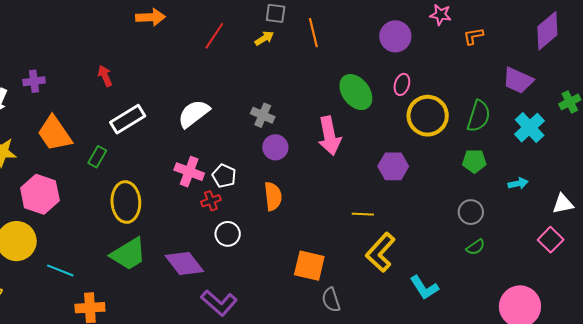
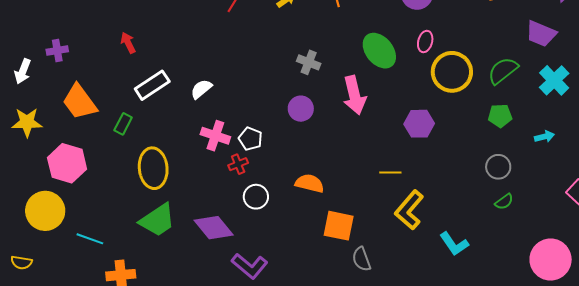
white semicircle: (194, 114) -> (201, 89), moved, size x0.7
gray cross: (263, 115) -> (309, 62), moved
green semicircle: (479, 116) -> (503, 71), turned -144
orange semicircle: (273, 196) -> (310, 183), moved, turned -68

